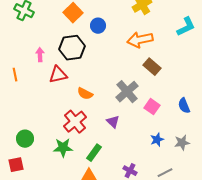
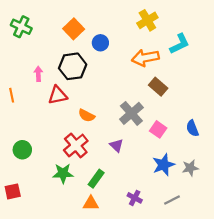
cyan L-shape: (186, 27) -> (180, 44), moved
green circle: (25, 139) -> (22, 150), moved
blue star: (157, 140) -> (164, 165), size x1.5

